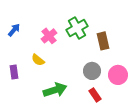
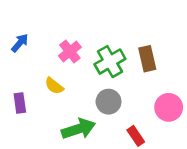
green cross: (77, 28) -> (110, 62), moved
gray circle: (92, 71) -> (109, 102), moved

